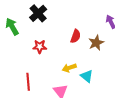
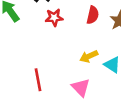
red star: (40, 47) -> (54, 18), moved

